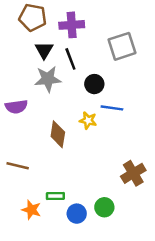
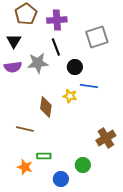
brown pentagon: (33, 17) -> (26, 14), turned 30
black triangle: (44, 50) -> (14, 41), moved
purple semicircle: (16, 107) -> (13, 67), moved
brown line: (18, 166) -> (25, 129), moved
blue circle: (77, 214) -> (61, 179), moved

